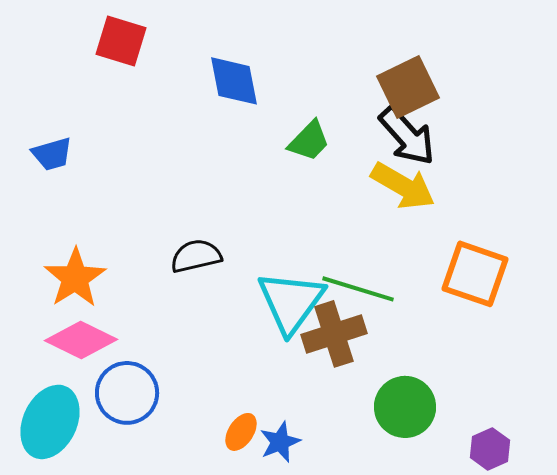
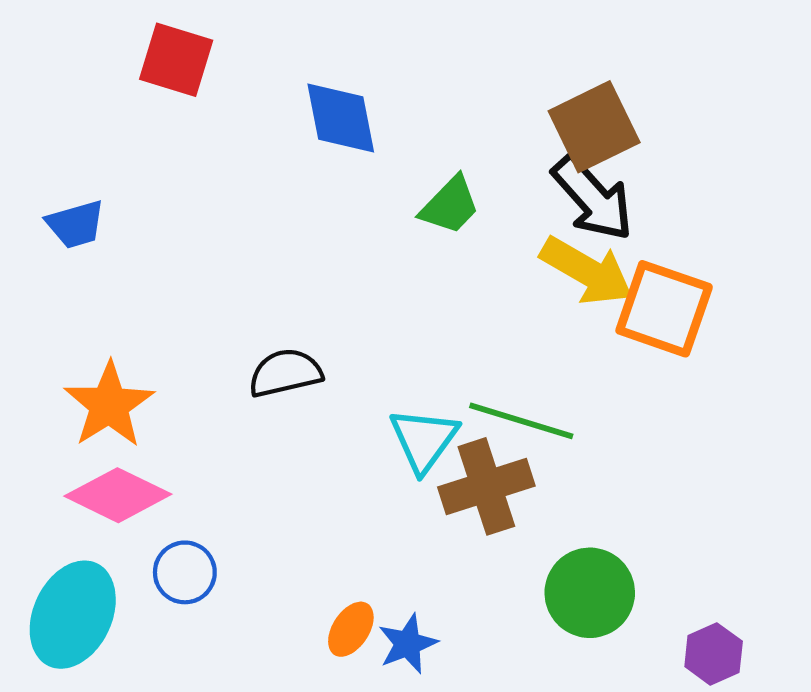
orange square: (475, 274) -> (664, 309), moved
cyan triangle: (291, 302) -> (424, 440), size x0.7
blue circle: (127, 393) -> (185, 572), size x0.7

